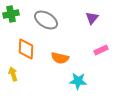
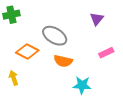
gray ellipse: (46, 20) -> (55, 36), moved
orange diamond: (26, 49) -> (27, 52), turned -65

